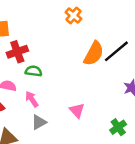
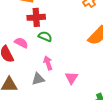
pink arrow: (32, 99) -> (48, 63), moved

